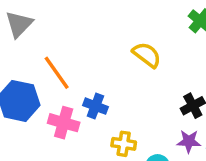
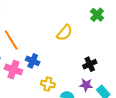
yellow semicircle: (147, 55) -> (65, 33), turned 90

